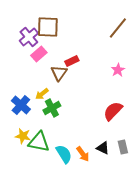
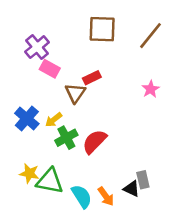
brown square: (48, 27) -> (102, 29), moved
pink rectangle: (39, 54) -> (50, 69), turned 70
blue cross: (21, 105) -> (27, 119), moved
red semicircle: (113, 111) -> (94, 141), moved
gray rectangle: (123, 147) -> (143, 180), moved

